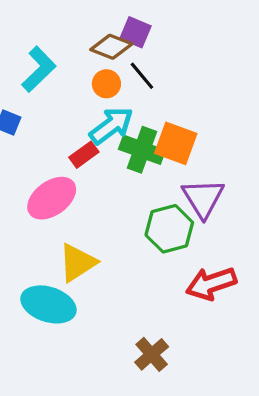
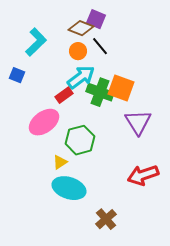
green hexagon: (169, 229) -> (80, 140), moved
yellow triangle: (77, 263) -> (60, 162), size x0.6
cyan ellipse: (48, 304) -> (69, 188), moved

